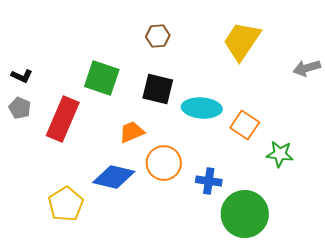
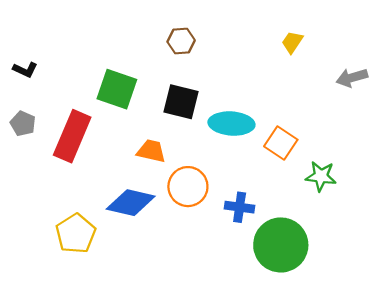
yellow trapezoid: (242, 41) -> (292, 42), moved, size x0.5
black L-shape: (22, 76) -> (25, 70), moved
orange trapezoid: (132, 132) -> (151, 151), turned 36

